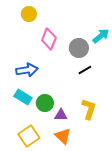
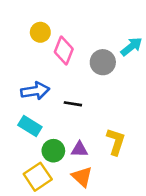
yellow circle: (29, 14) -> (40, 32), moved
black line: (85, 70) -> (73, 104), moved, turned 40
green circle: (45, 103) -> (53, 151), moved

